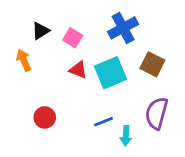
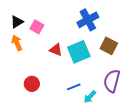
black triangle: (41, 31) -> (17, 22), moved
pink square: (73, 38) -> (37, 27), moved
cyan arrow: (126, 136) -> (90, 97), turned 40

